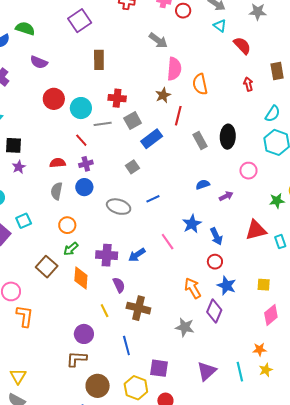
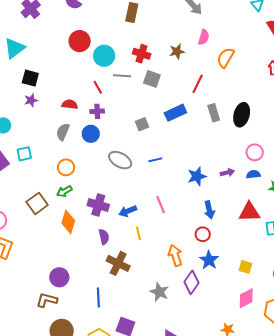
pink semicircle: (174, 69) -> (204, 37), size x0.7
orange semicircle: (200, 84) -> (226, 58), turned 30
brown star: (163, 95) -> (177, 51), moved
gray square: (133, 121) -> (152, 79), turned 36
blue rectangle: (152, 139) -> (175, 113), moved
blue semicircle: (203, 185) -> (253, 174), moved
blue star: (192, 224) -> (197, 176), moved
yellow line: (105, 311) -> (138, 233), moved

